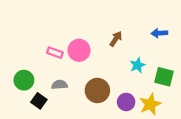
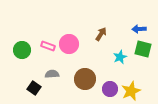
green square: (164, 77) -> (143, 49), moved
green circle: (24, 80) -> (22, 50), moved

